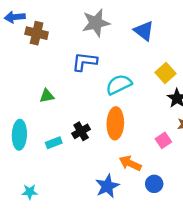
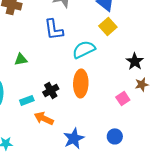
blue L-shape: (85, 62) -> (54, 29), turned -105
yellow square: (166, 73) -> (108, 26), moved
orange arrow: (130, 163) -> (44, 118), moved

